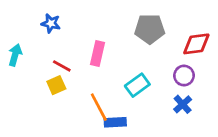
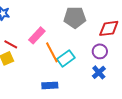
pink rectangle: (97, 54) -> (37, 35), turned 30
orange line: (99, 107) -> (52, 52), moved

